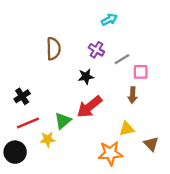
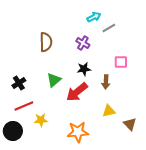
gray line: (122, 59) -> (109, 28), moved
black star: (86, 77) -> (84, 69), moved
brown arrow: (132, 95) -> (106, 82), moved
green triangle: (63, 121) -> (54, 80), moved
orange star: (110, 153) -> (78, 132), moved

